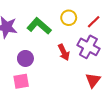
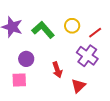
red arrow: (64, 52) -> (57, 70), moved
red triangle: (93, 80) -> (78, 86), moved

